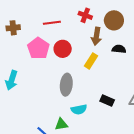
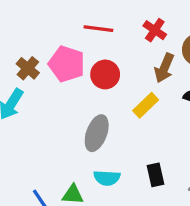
brown cross: (13, 28) -> (28, 68), moved, turned 32
pink pentagon: (38, 48) -> (67, 64), turned -30
black rectangle: (107, 101) -> (156, 175), turned 40

